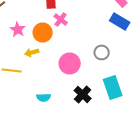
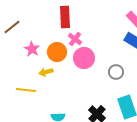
pink circle: (70, 64) -> (84, 58), moved

